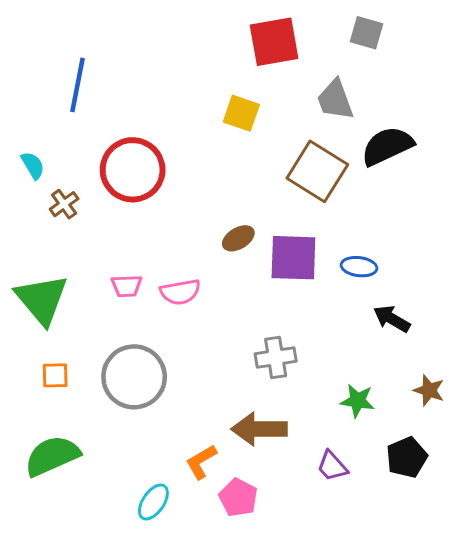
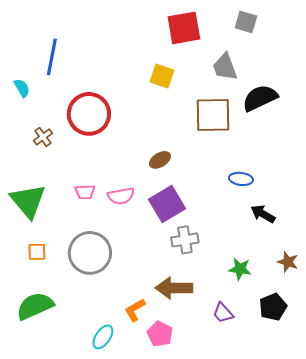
cyan semicircle: (33, 165) -> (22, 88), moved
brown square: (317, 171) -> (213, 115), turned -33
purple square: (293, 258) -> (167, 204), moved, turned -33

